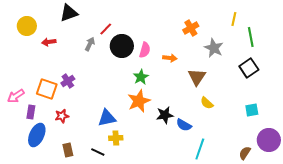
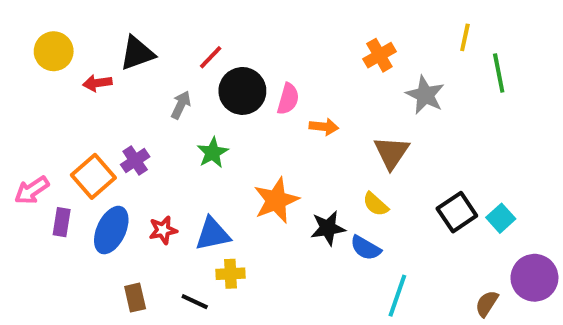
black triangle: (69, 13) -> (137, 53), moved
gray arrow: (90, 44) -> (181, 105), moved
orange arrow: (170, 58) -> (324, 127), moved
black square: (249, 68) -> (457, 212), moved
green star: (141, 77) -> (213, 153), moved
orange square: (47, 89) -> (93, 176), turned 30
yellow semicircle: (207, 103) -> (376, 204), moved
cyan square: (252, 110) -> (501, 218), turned -32
red star: (62, 116) -> (163, 230), moved
blue ellipse: (37, 135) -> (111, 230), moved

